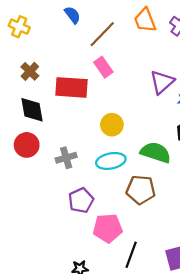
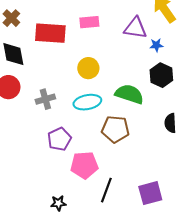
pink rectangle: (103, 67) -> (89, 22), moved, turned -60
purple triangle: (162, 82) -> (135, 28), turned 50

